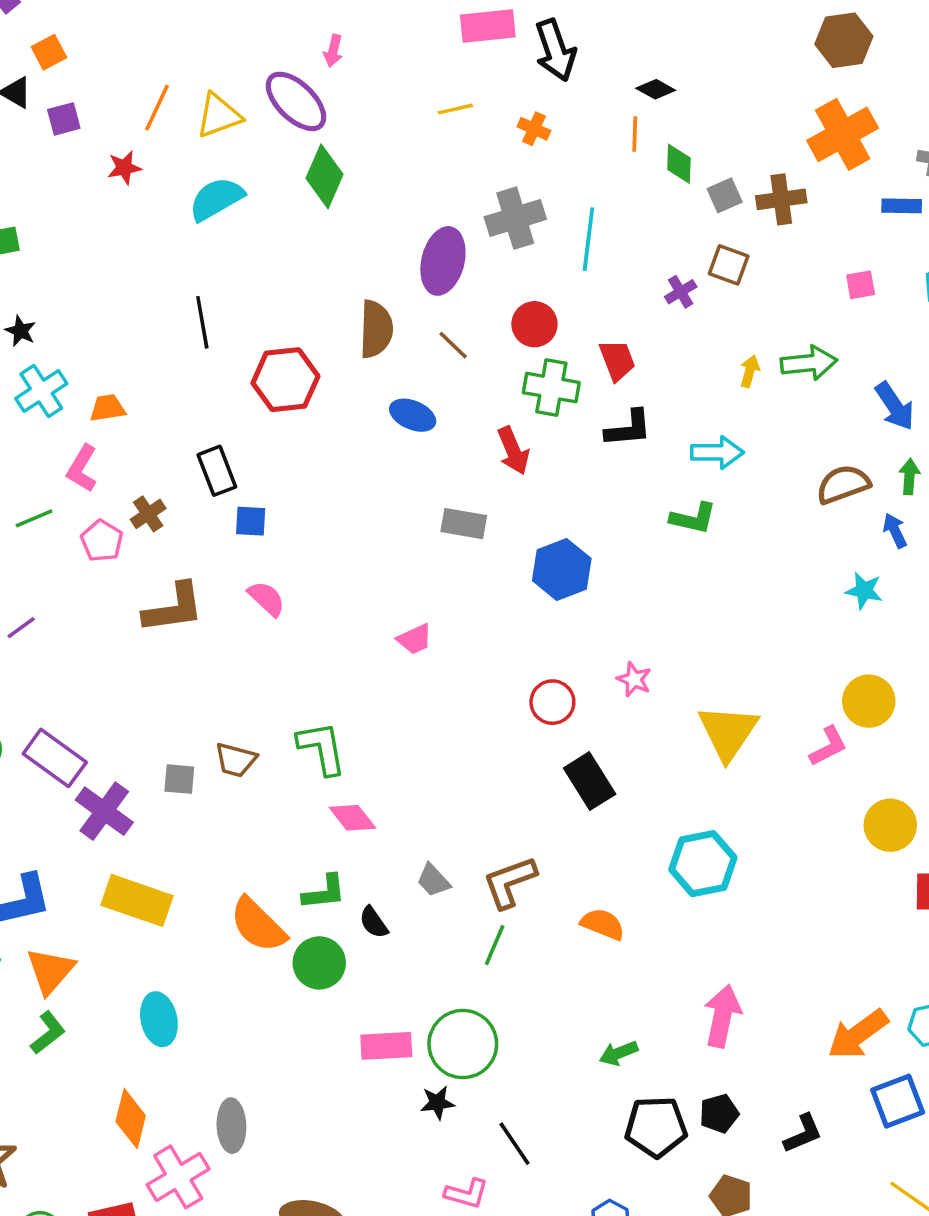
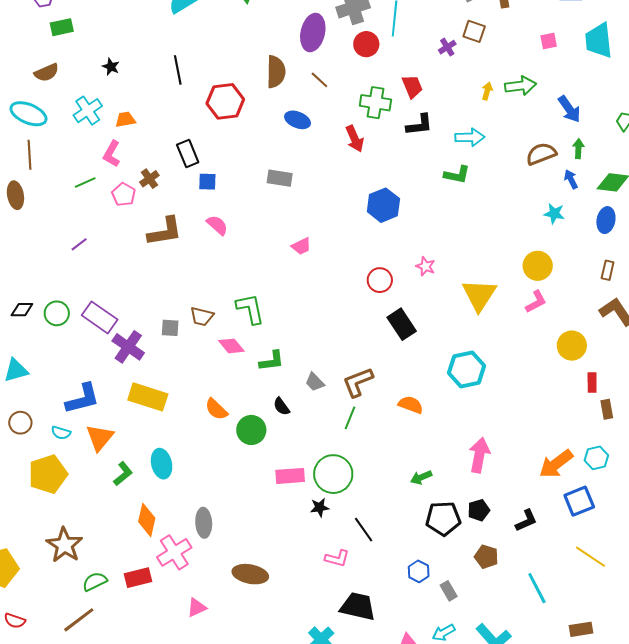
red circle: (534, 324) -> (366, 44), moved
black star: (21, 331) -> (111, 67), moved
gray rectangle: (464, 524) -> (280, 178), moved
yellow circle: (869, 701) -> (538, 266), moved
pink diamond: (352, 818) -> (231, 346), moved
green L-shape: (324, 892) -> (272, 361), moved
orange semicircle: (258, 925) -> (216, 409), size x0.7
green L-shape: (48, 1033) -> (123, 474), moved

